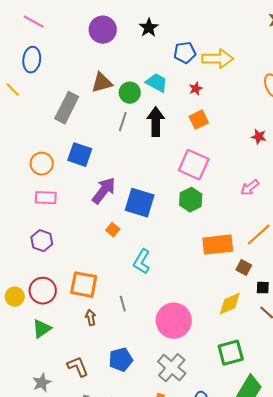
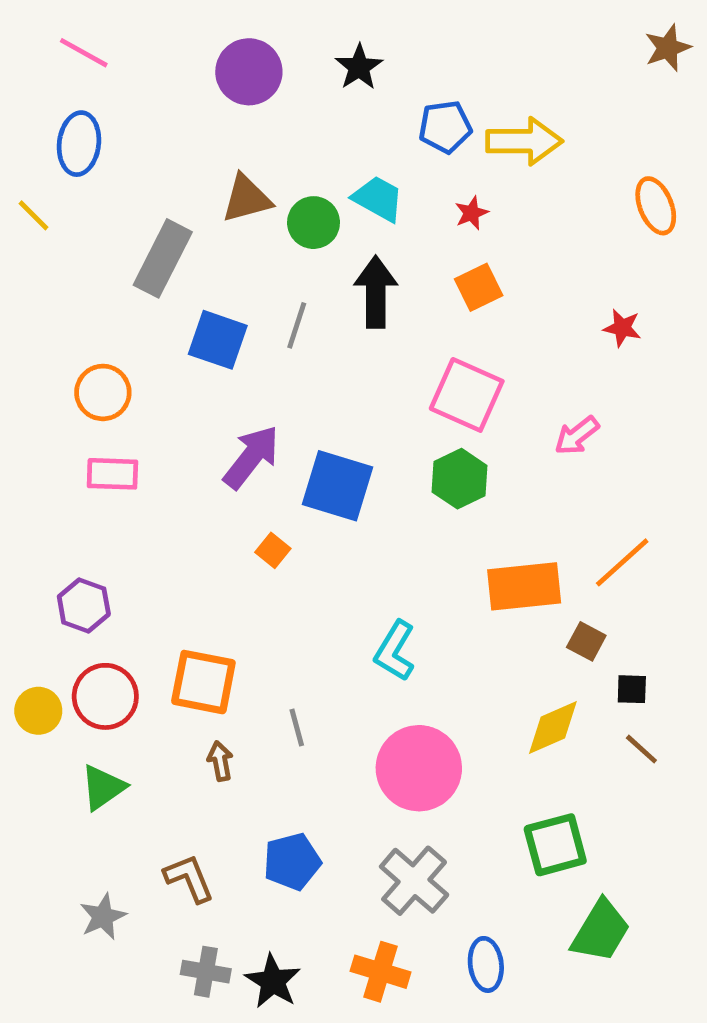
gray line: (123, 122) -> (297, 325), moved
blue square: (80, 155) -> (218, 340), moved
pink arrow: (250, 188) -> (577, 436), moved
purple hexagon: (42, 241) -> (84, 605), moved
cyan L-shape: (142, 262) -> (395, 651), moved

